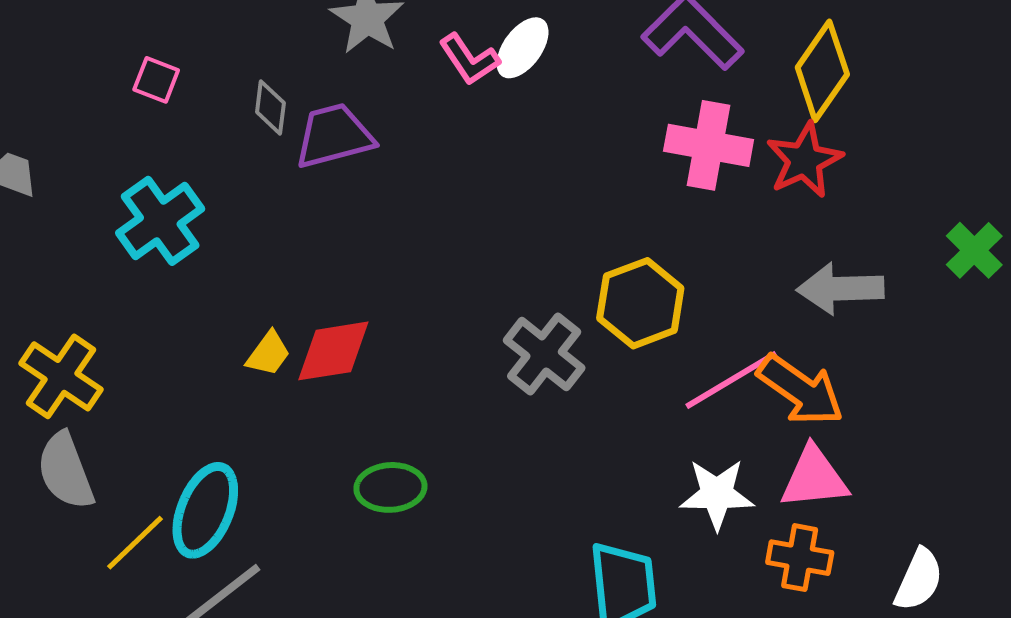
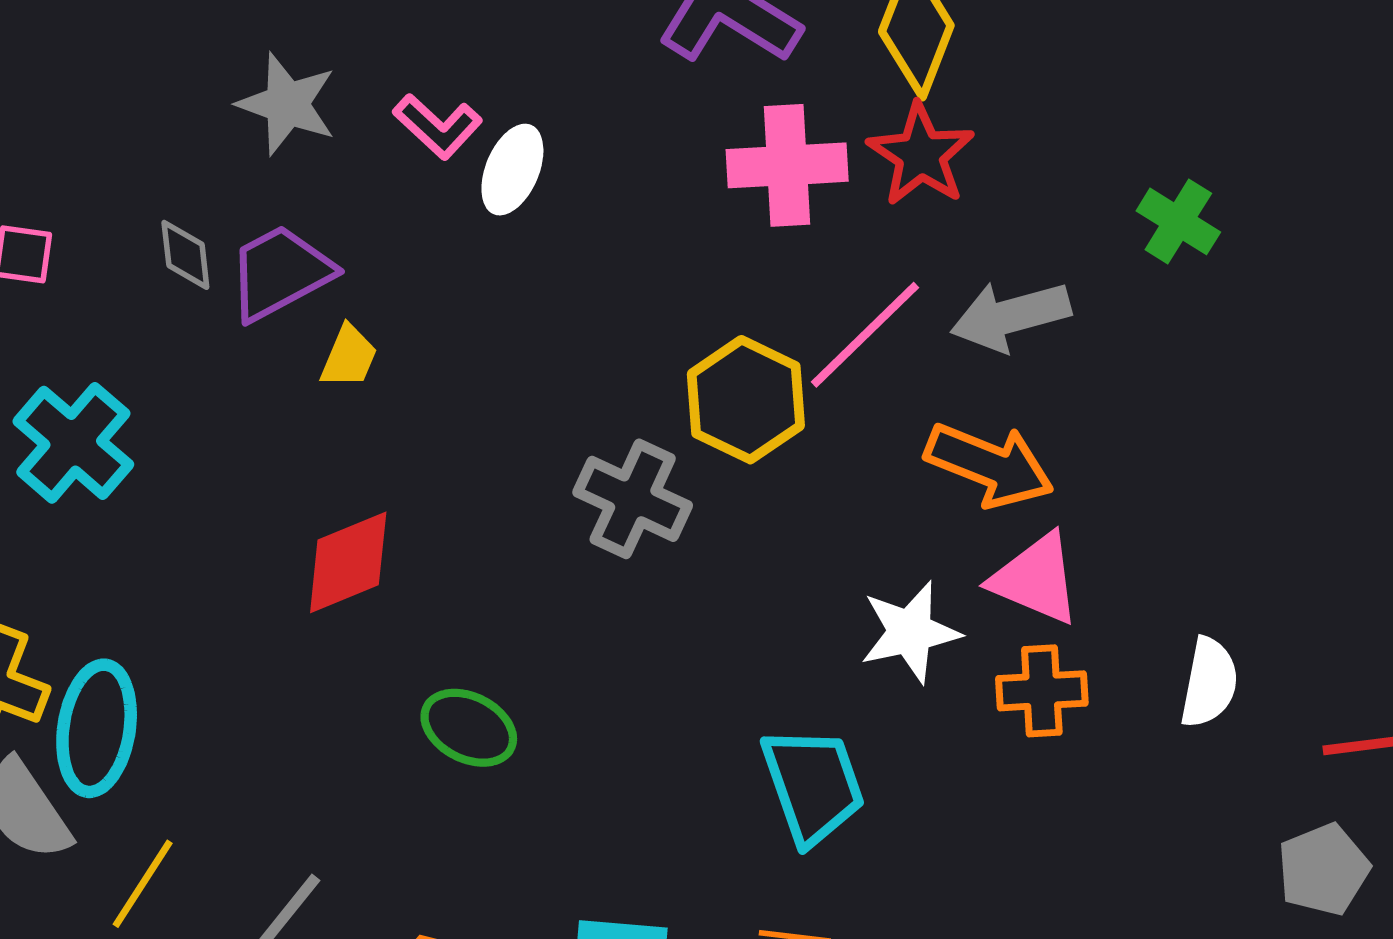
white ellipse: (523, 48) -> (512, 170), moved
yellow trapezoid: (268, 354) -> (349, 357), moved
pink line: (731, 380) -> (865, 335), moved
pink triangle: (814, 478) -> (1036, 579), turned 42
green ellipse: (390, 487) -> (469, 728), turned 44
cyan ellipse: (205, 510) -> (97, 728), moved

